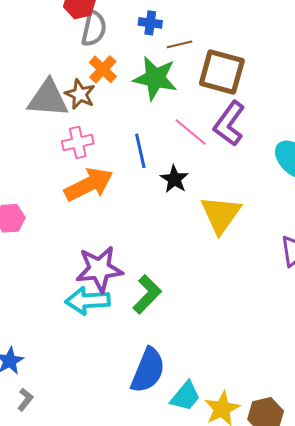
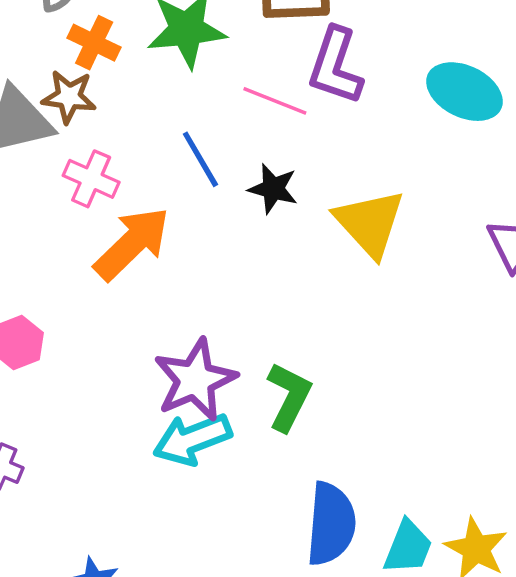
pink cross: (78, 142) -> (91, 179), turned -36

